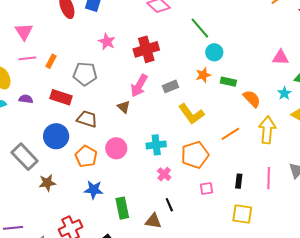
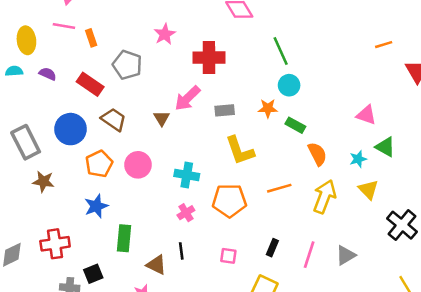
orange rectangle: (51, 61) -> (91, 38), turned -64
pink square: (206, 189) -> (228, 256), moved
blue star: (94, 190) -> (96, 206), turned 30

